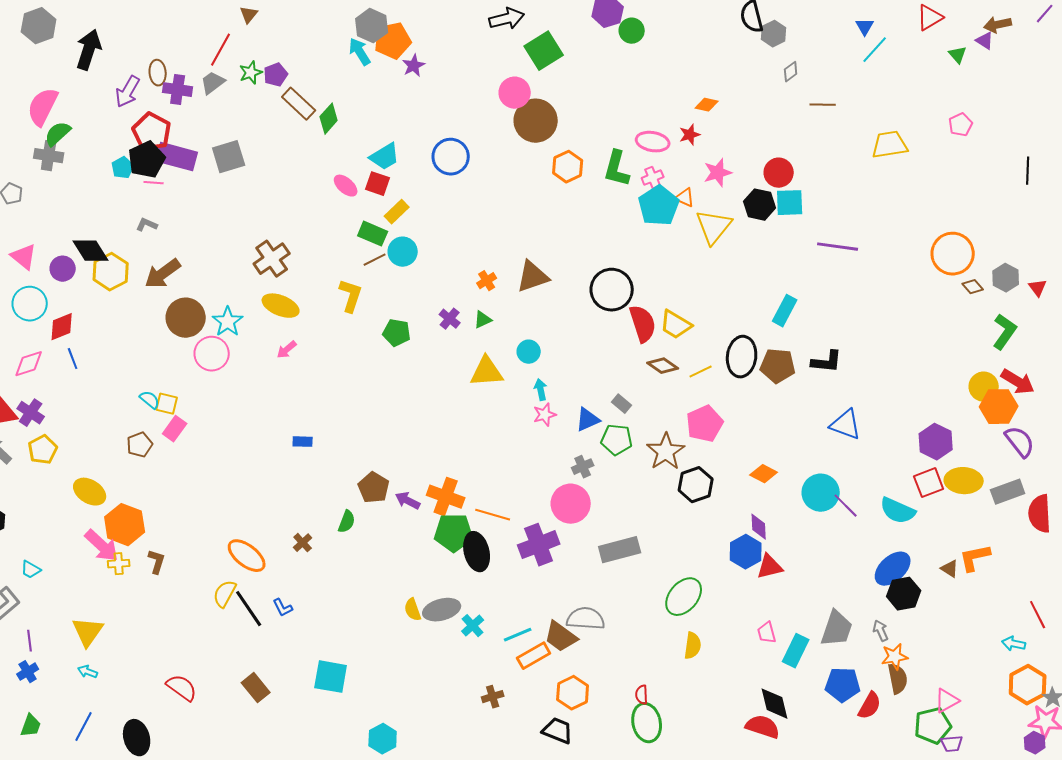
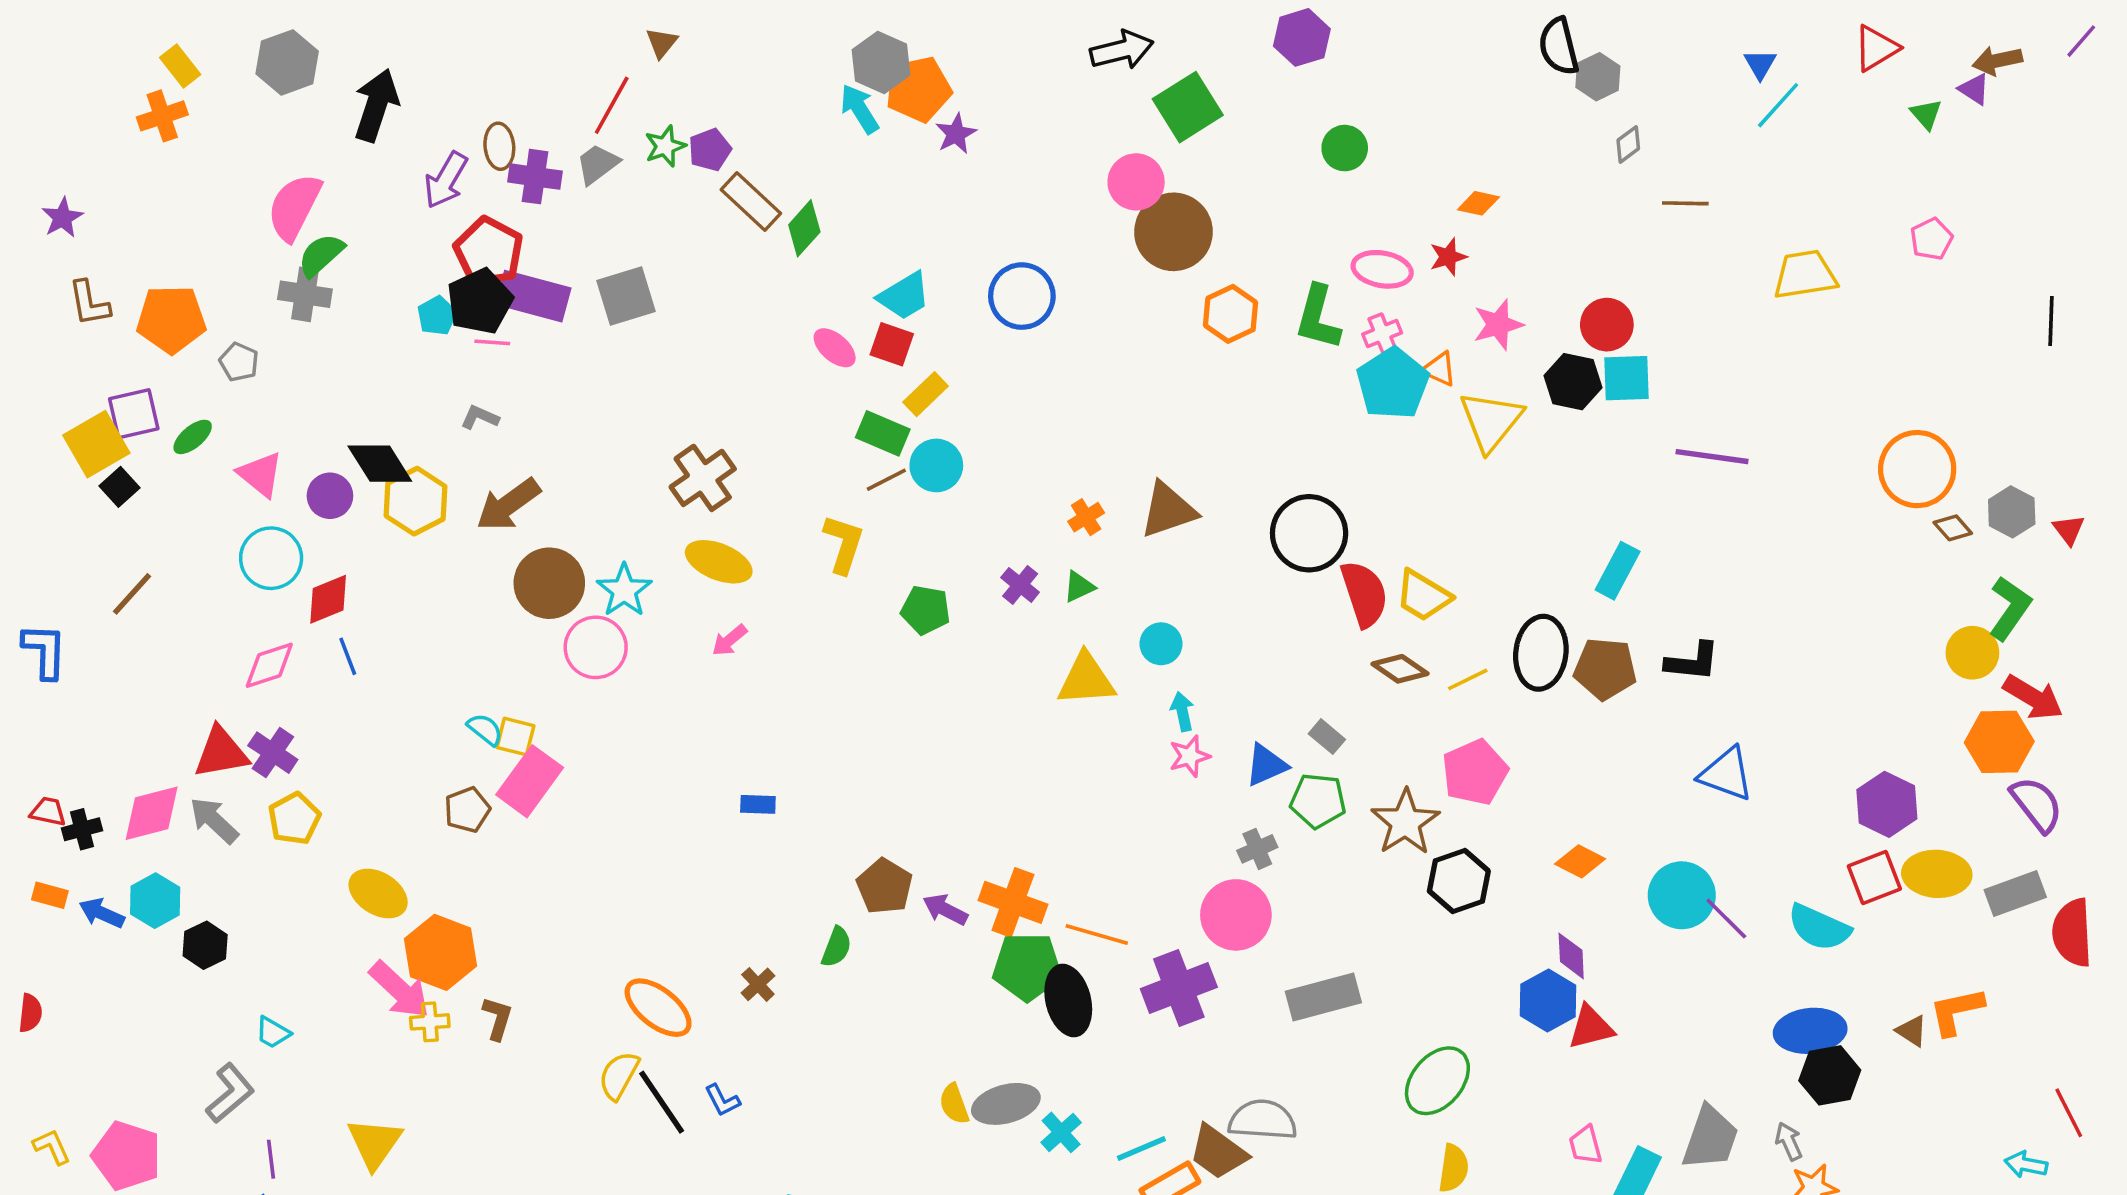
green circle: (632, 31) -> (1345, 148), moved
yellow circle: (984, 387) -> (1972, 653), moved
pink rectangle: (175, 429) -> (530, 781), size x1.5
blue ellipse: (893, 569) -> (1810, 1031), turned 36

